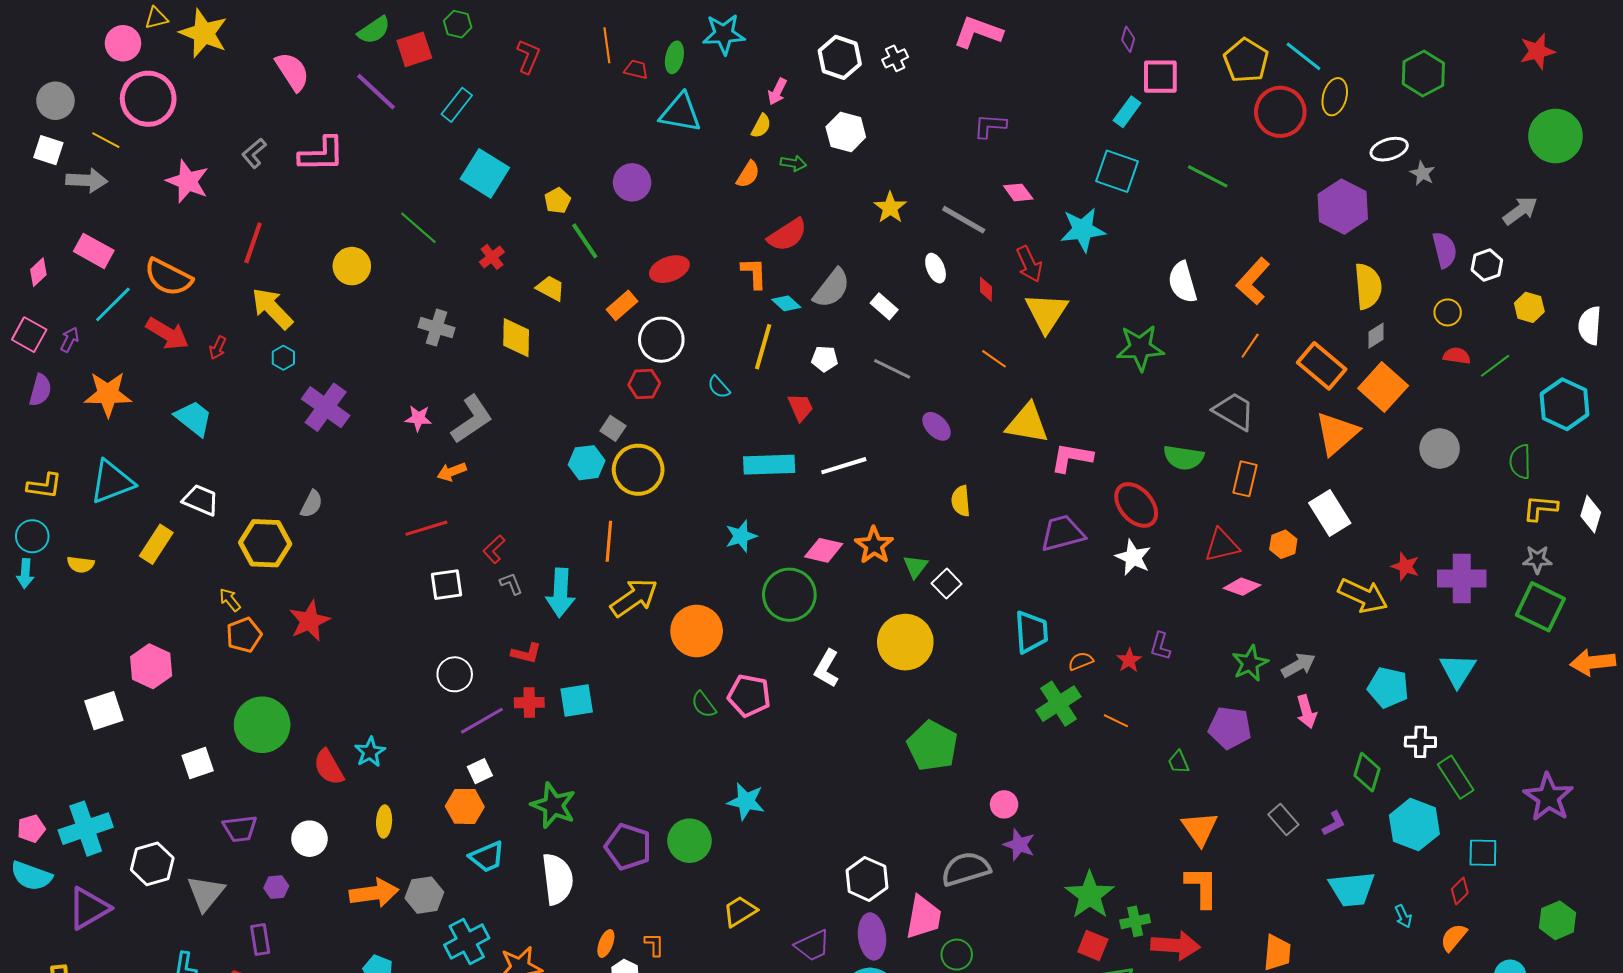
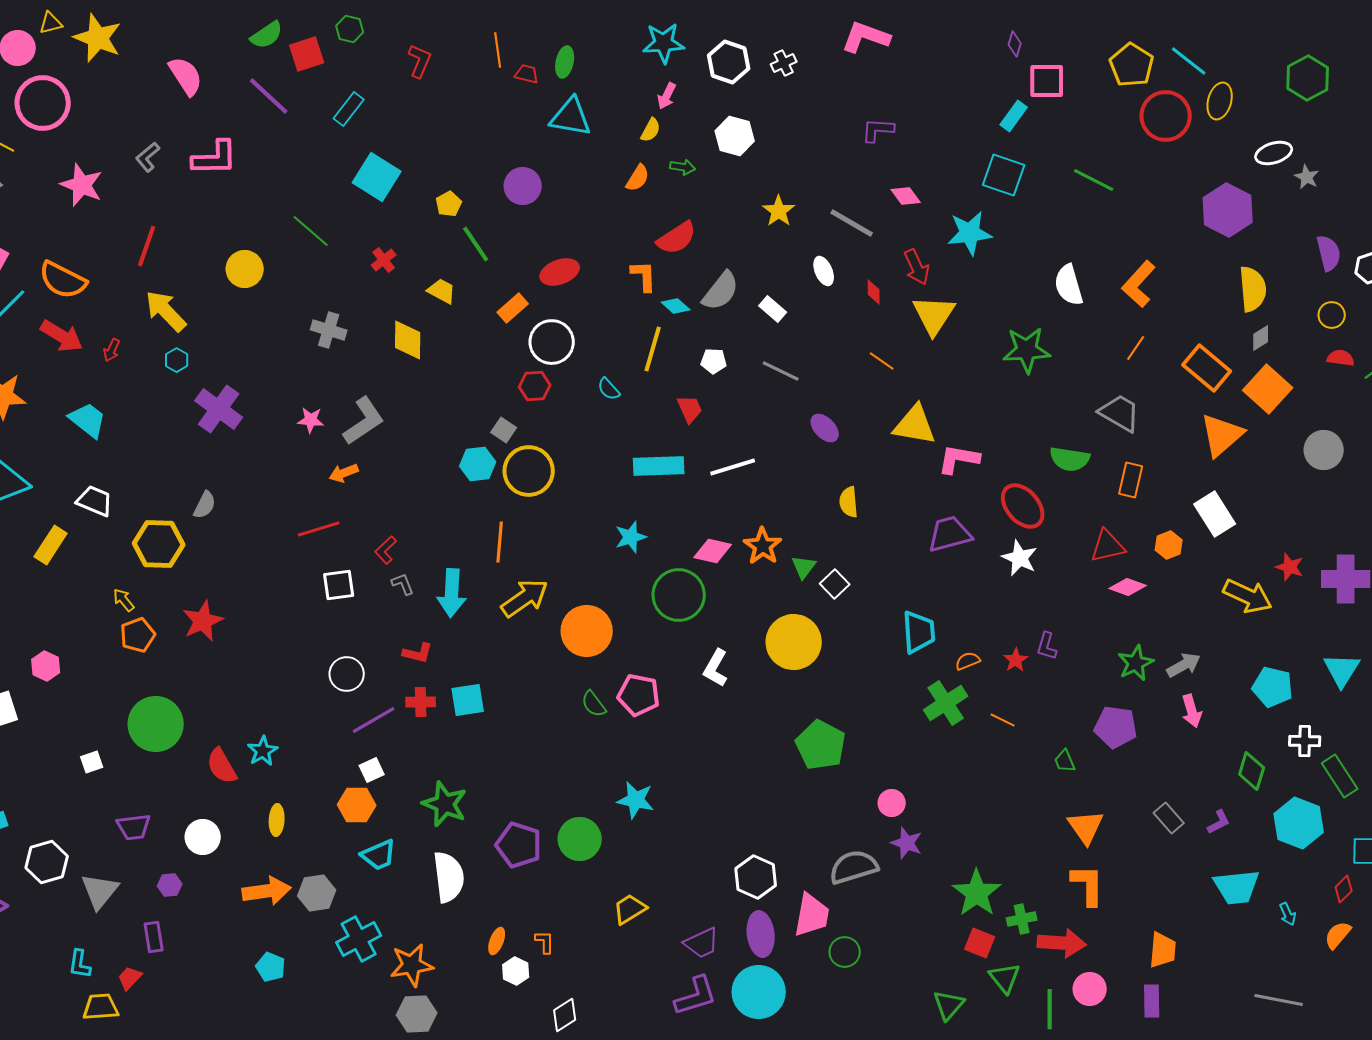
cyan star: (724, 34) -> (664, 43), moved
pink hexagon: (151, 666) -> (46, 666), size x0.7
white square: (198, 763) -> (92, 762), size x0.7

